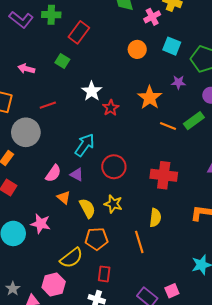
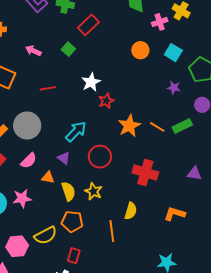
orange star: (150, 98) -> (129, 126), moved
gray circle: (26, 132) -> (27, 126), moved
pink semicircle: (53, 173) -> (29, 161), moved
orange triangle: (64, 197) -> (48, 177), turned -40
pink star: (41, 224) -> (22, 198), turned -30
pink hexagon: (54, 285) -> (17, 246), moved

